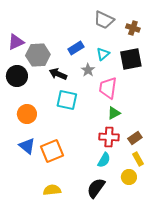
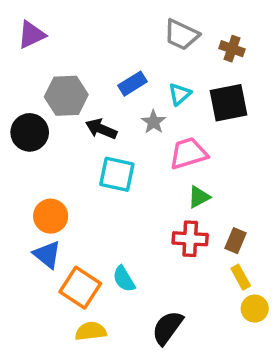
purple triangle: (16, 42) -> (31, 35), moved
pink trapezoid: (108, 88) -> (188, 153), turned 65
orange circle: (27, 114) -> (51, 216), moved
brown rectangle: (135, 138) -> (235, 241), turned -32
orange square: (52, 151) -> (80, 288), moved, turned -35
cyan semicircle: (104, 160) -> (124, 279), moved, turned 119
yellow circle: (129, 177) -> (255, 309), moved

